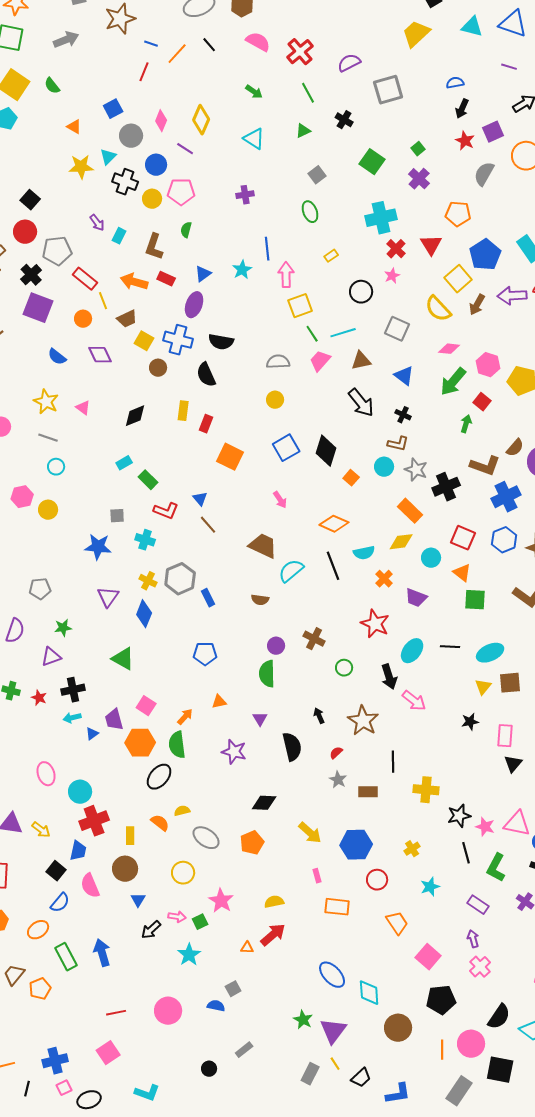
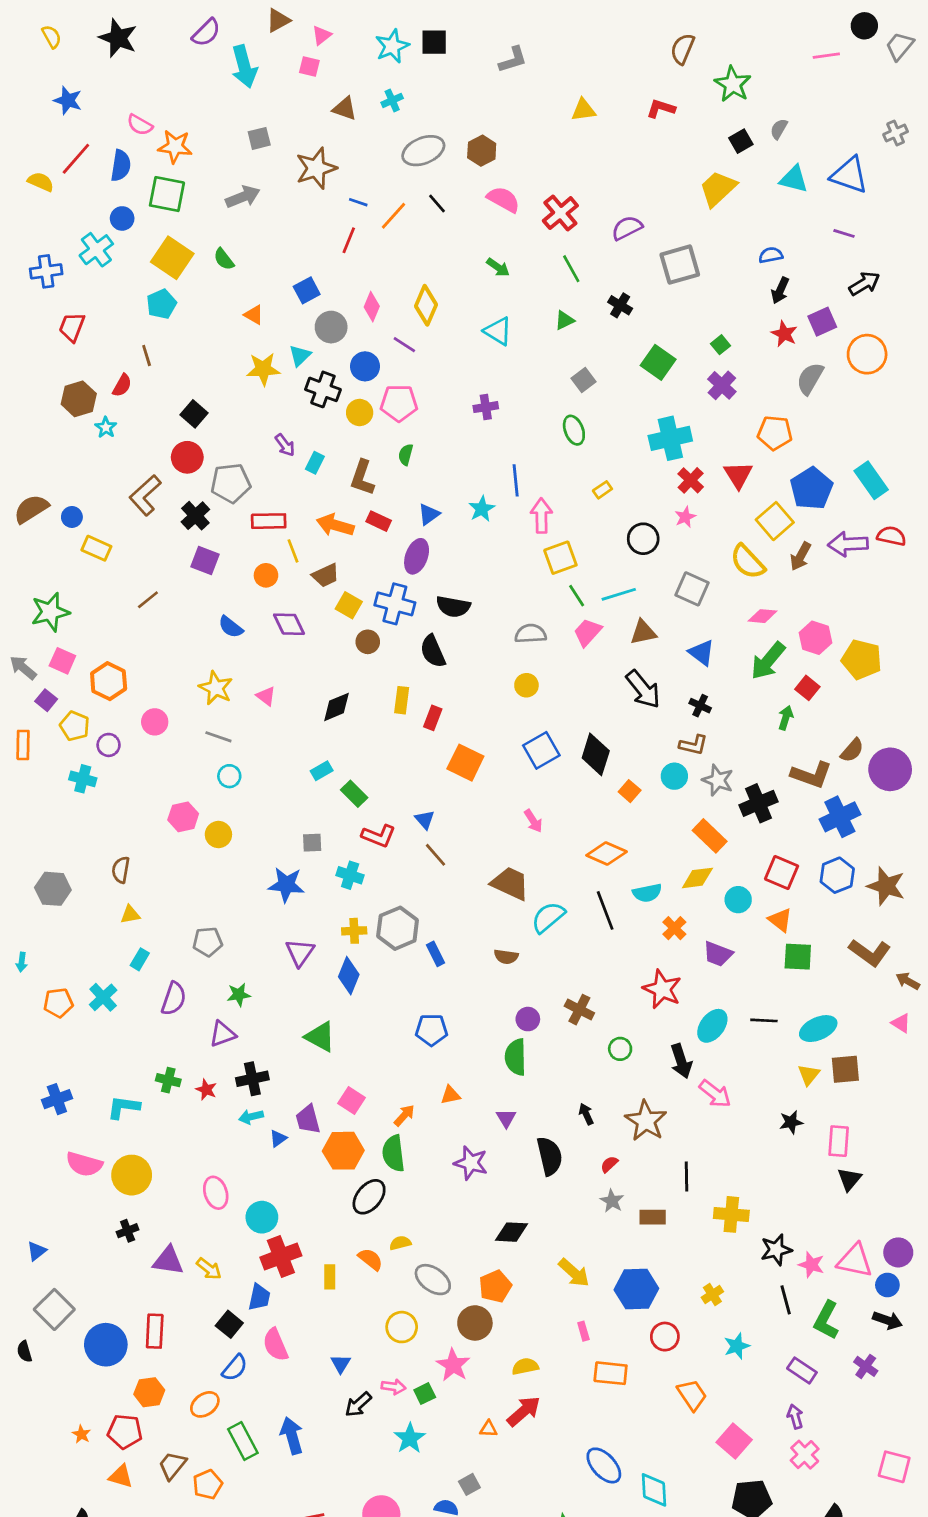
red rectangle: (85, 279) -> (269, 521), turned -40
purple square: (38, 308) -> (205, 560), size x0.7
yellow cross: (148, 581) -> (354, 931), turned -30
brown circle: (125, 869) -> (475, 1323), moved

